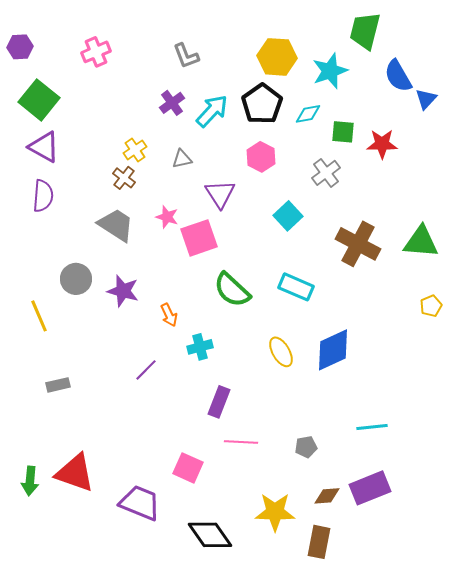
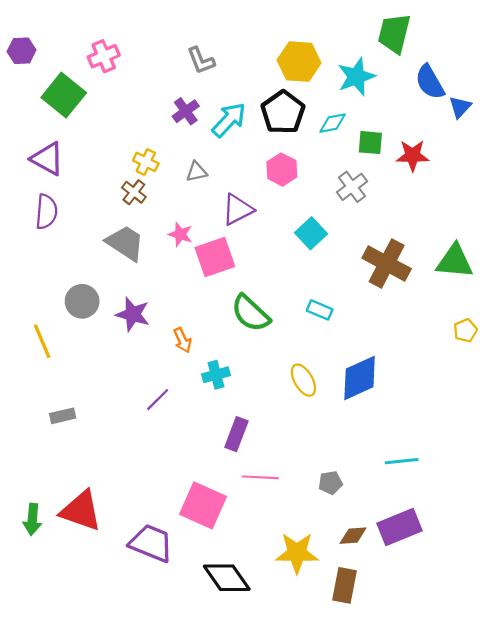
green square: (39, 100) -> (64, 95), moved
yellow cross: (135, 150) -> (146, 162), turned -30
purple triangle: (220, 194) -> (238, 210), turned 36
cyan rectangle: (296, 287) -> (320, 310), size x0.7
pink square: (188, 468) -> (203, 505), size x1.4

